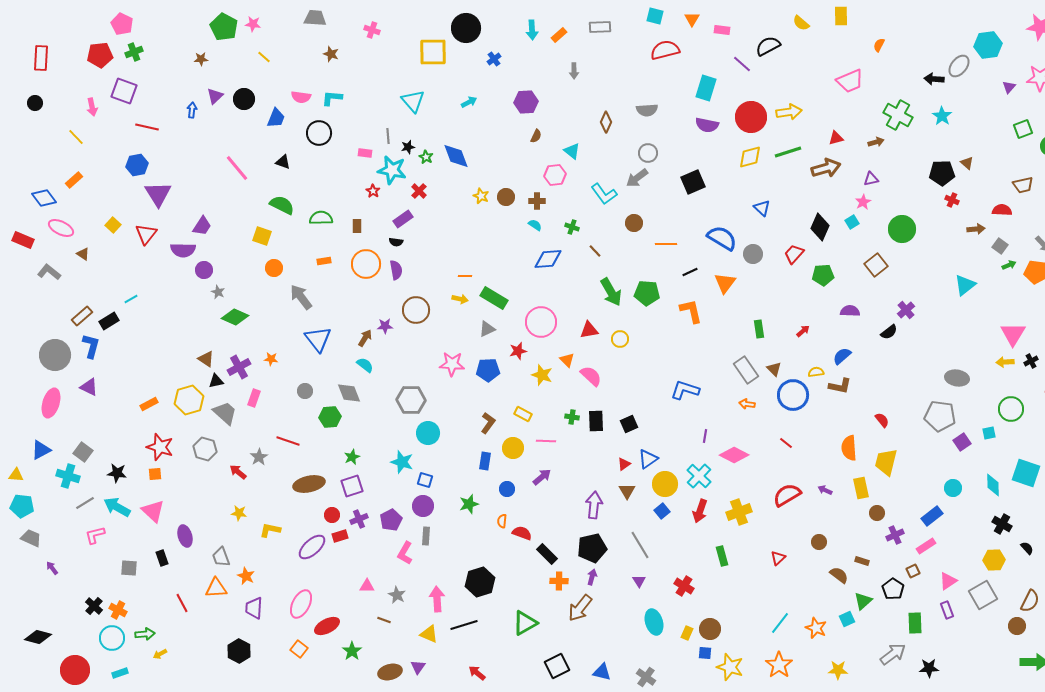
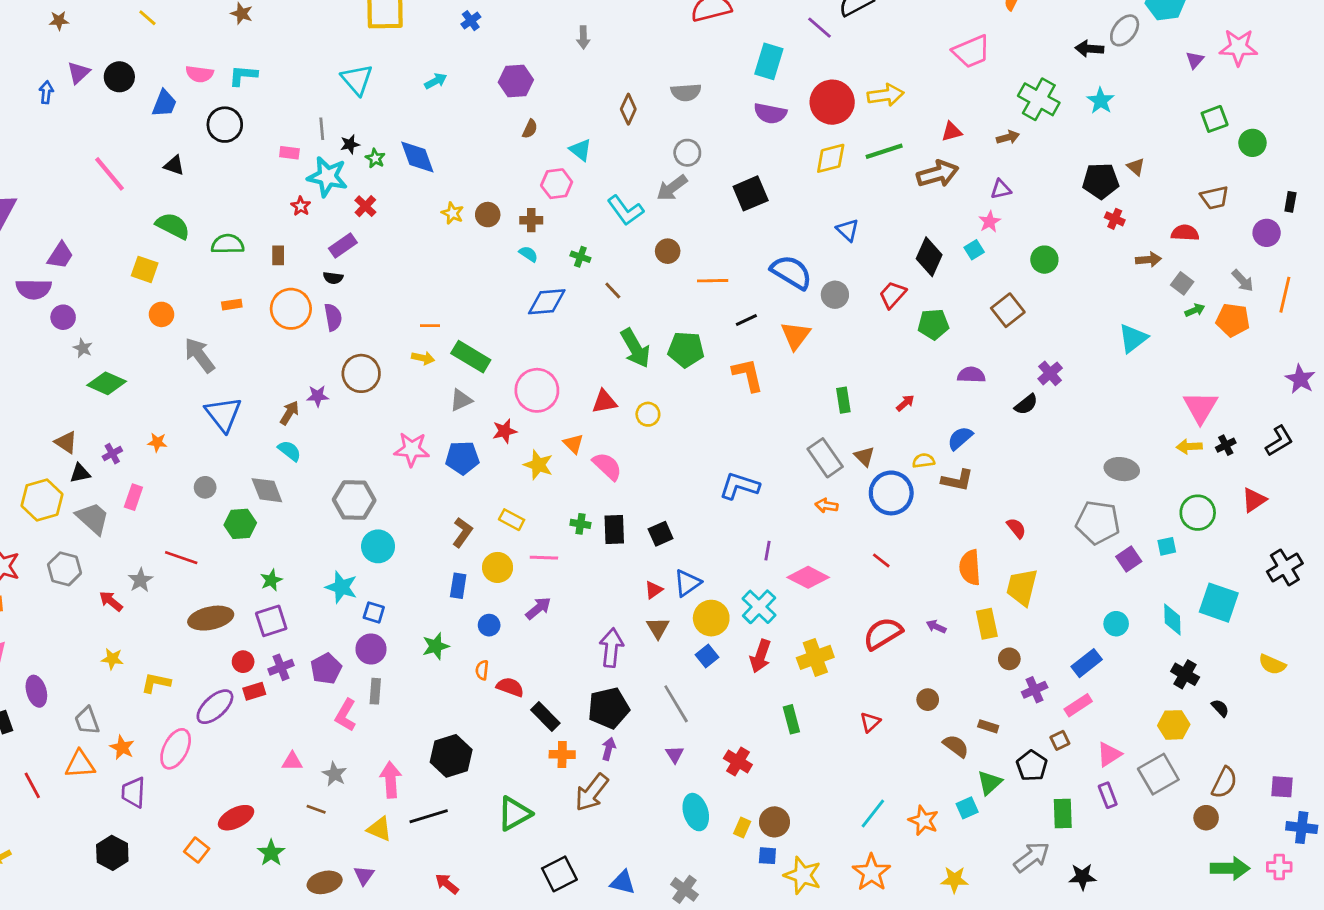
green circle: (902, 229) -> (1044, 260), size x0.7
purple cross: (239, 367) -> (112, 454), size x0.6
pink ellipse: (301, 604) -> (176, 749), moved

